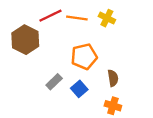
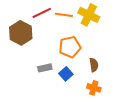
yellow cross: (107, 18) -> (89, 15), size x1.5
gray rectangle: (54, 82) -> (45, 68), turned 32

